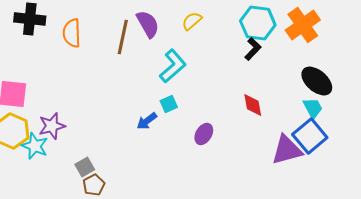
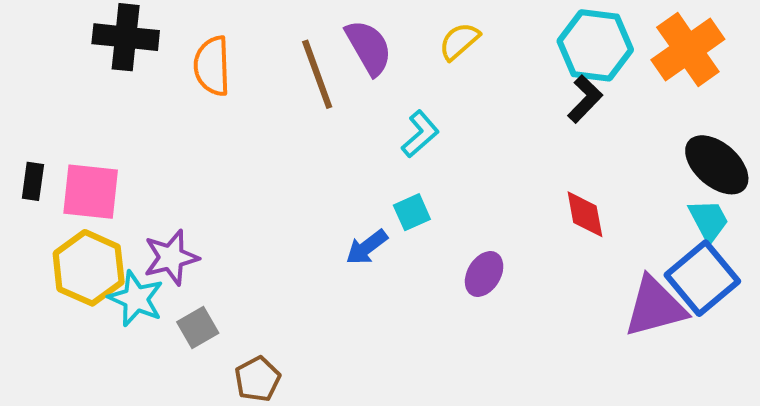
brown line: (123, 37) -> (317, 74), turned -32
cyan L-shape: (173, 66) -> (420, 134), size x0.7
gray square: (85, 167) -> (198, 328), moved

